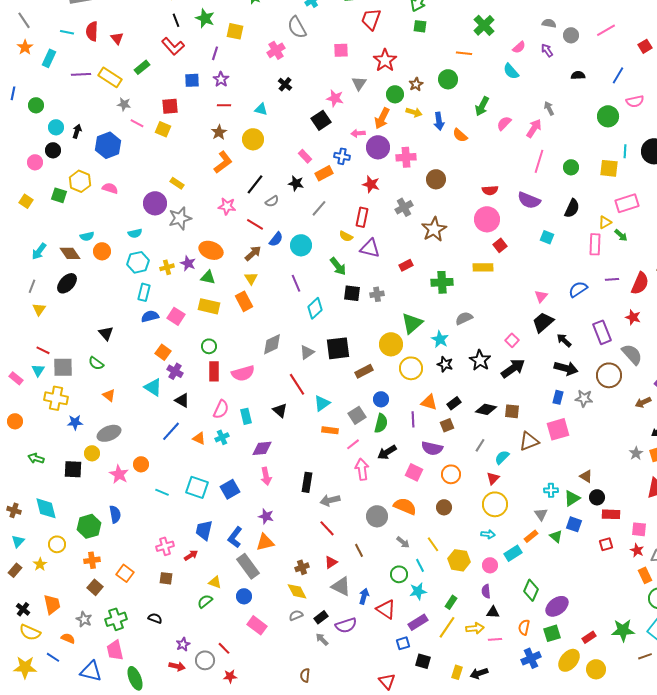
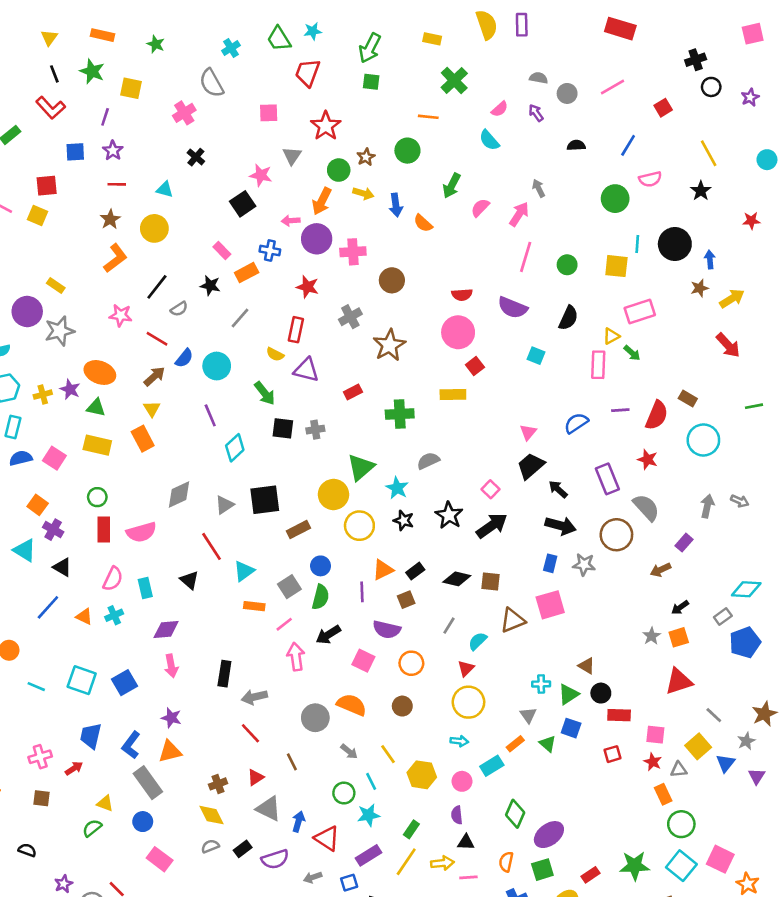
orange triangle: (429, 402) -> (383, 570), turned -42
gray arrow: (322, 639) -> (313, 877), moved, turned -64

